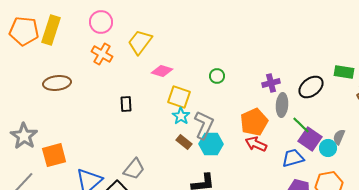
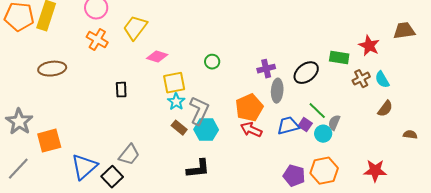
yellow square: (179, 97) -> (174, 83), turned -30
green line: (301, 125) -> (317, 111), moved
purple square: (310, 139) -> (305, 125), size x0.6
blue trapezoid: (293, 158) -> (288, 126), moved

